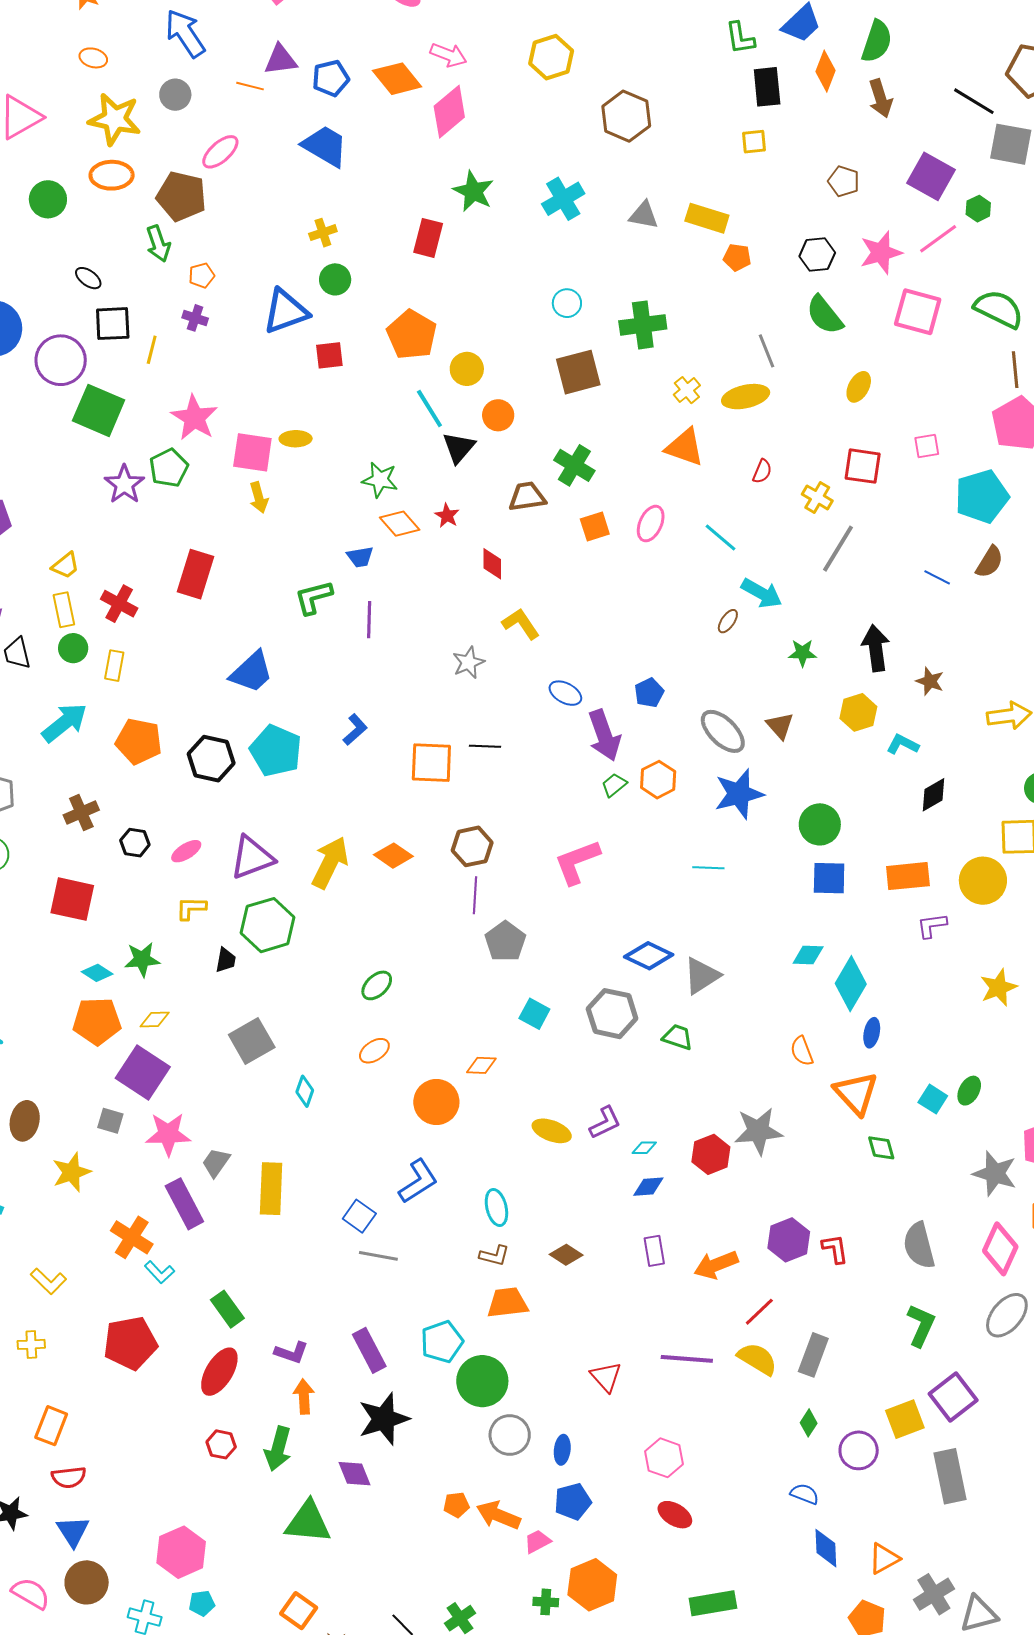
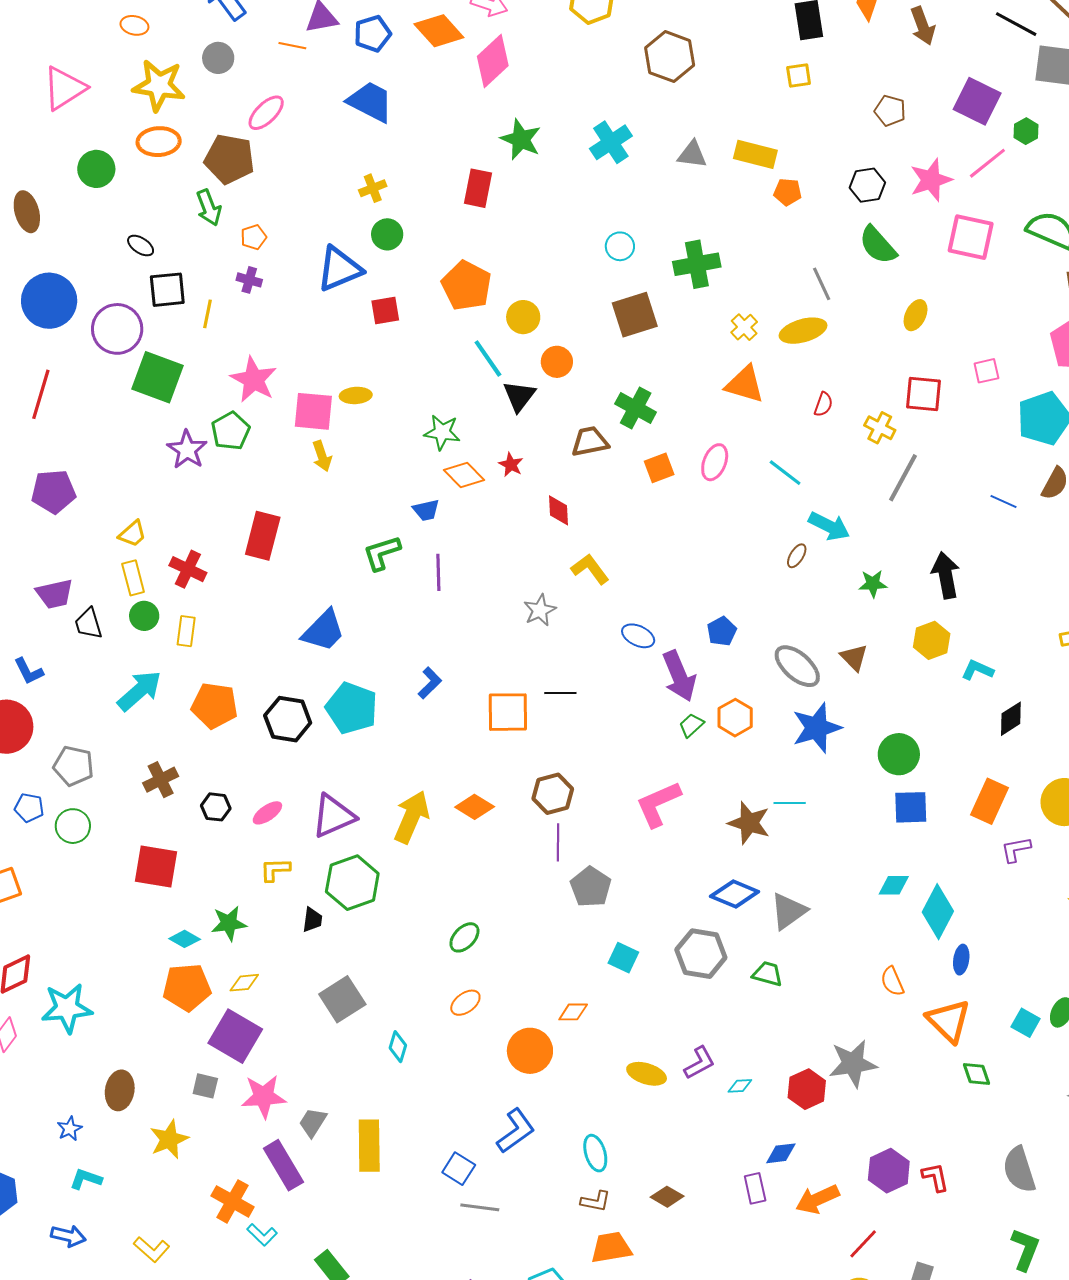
brown star: (930, 681) -> (749, 823), moved, size x1.5
orange rectangle: (908, 876) -> (989, 801), turned -57
blue diamond: (648, 1187) -> (781, 1153), moved

